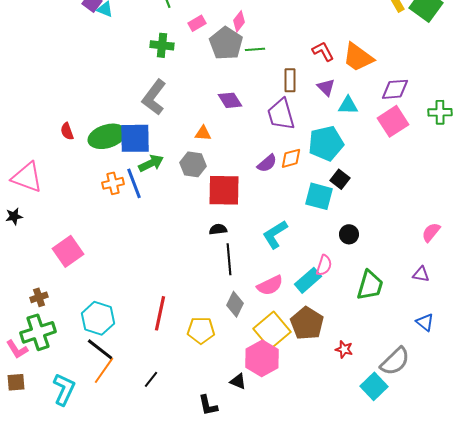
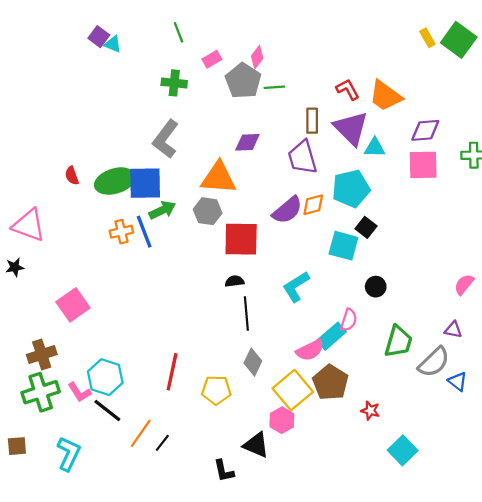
purple triangle: (326, 87) -> (351, 128), size x1.8
purple diamond: (230, 100) -> (247, 142), turned -60
pink square: (393, 121) -> (423, 165), turned 32
orange triangle: (203, 133) -> (218, 178), size x2.0
purple semicircle: (267, 163) -> (287, 210), size x1.4
pink semicircle: (270, 285) -> (310, 350), moved
brown cross: (39, 297) -> (42, 354), size x1.5
pink L-shape: (17, 349) -> (79, 392), moved
pink hexagon: (262, 358) -> (282, 420), size x0.7
gray semicircle: (395, 361) -> (434, 362), moved
orange line: (104, 370) -> (141, 433), moved
black triangle: (238, 381) -> (256, 445), size x1.5

